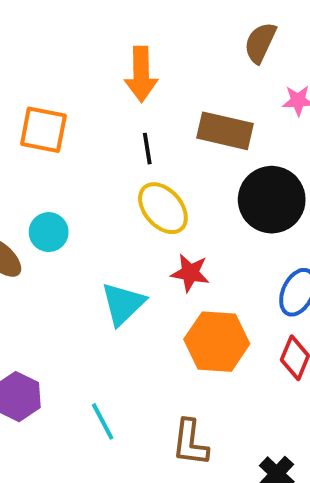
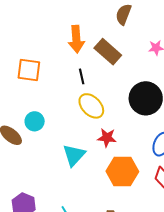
brown semicircle: (260, 43) -> (123, 14), moved
brown rectangle: (225, 131) -> (108, 52), moved, turned 32

